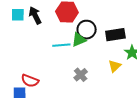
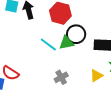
cyan line: (61, 45) -> (48, 44), turned 30

